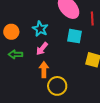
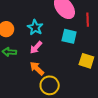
orange arrow: (44, 70) -> (37, 68), turned -49

